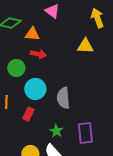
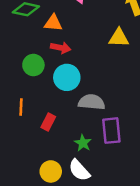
cyan circle: (35, 89) -> (67, 77), moved
gray semicircle: (63, 98) -> (92, 102), turned 100
purple rectangle: (85, 133) -> (111, 131), moved

